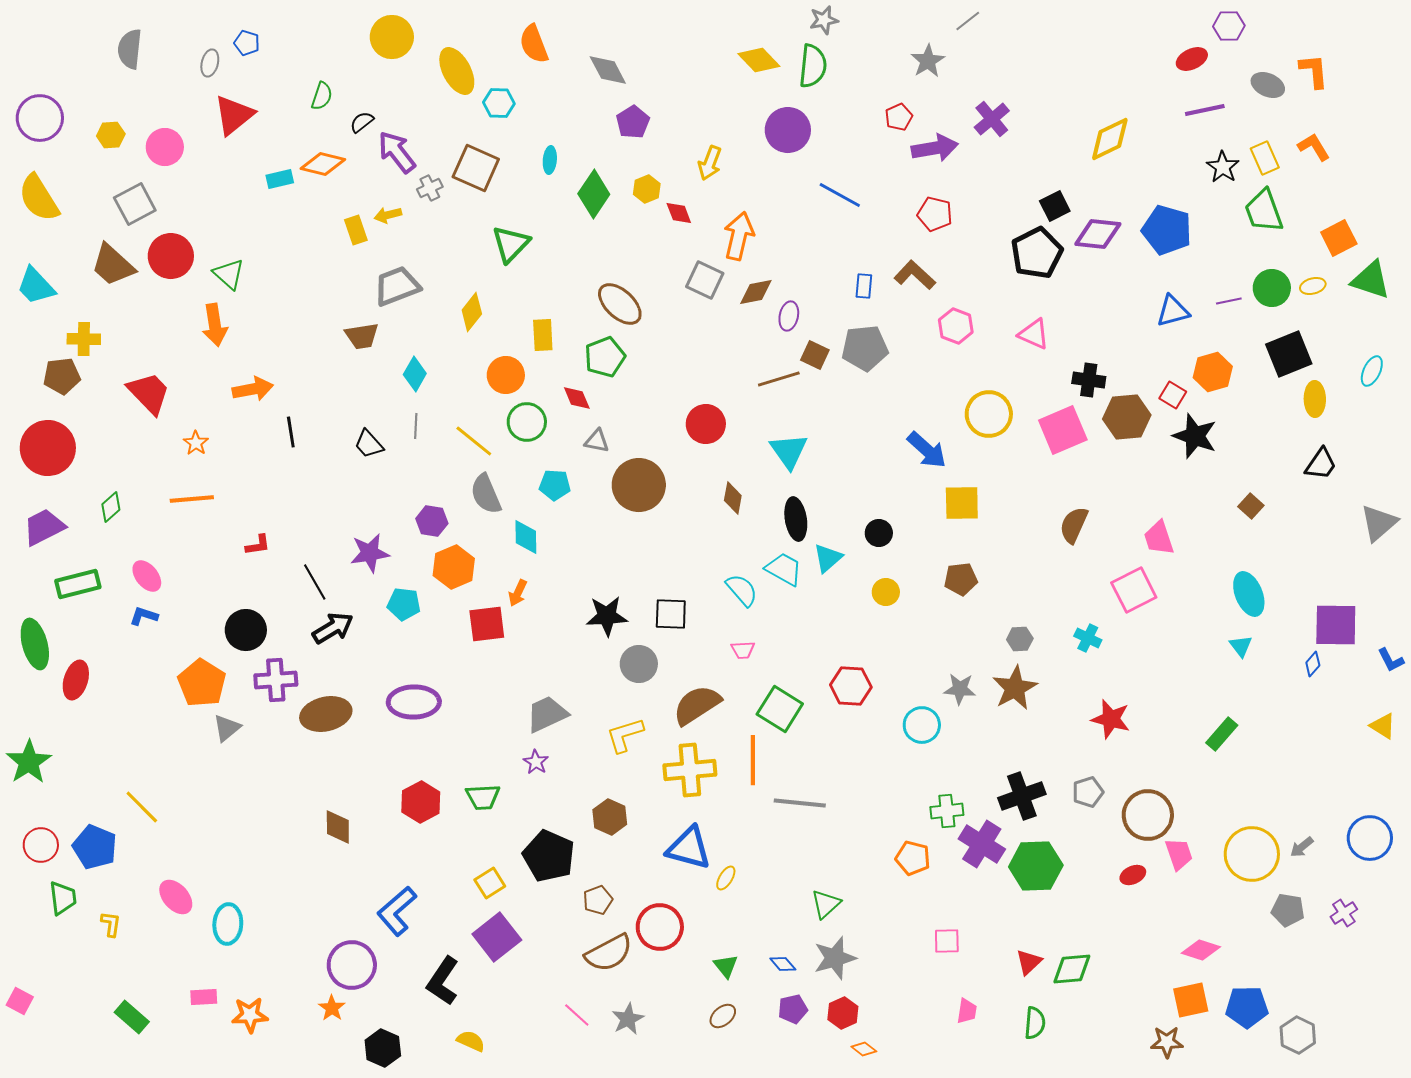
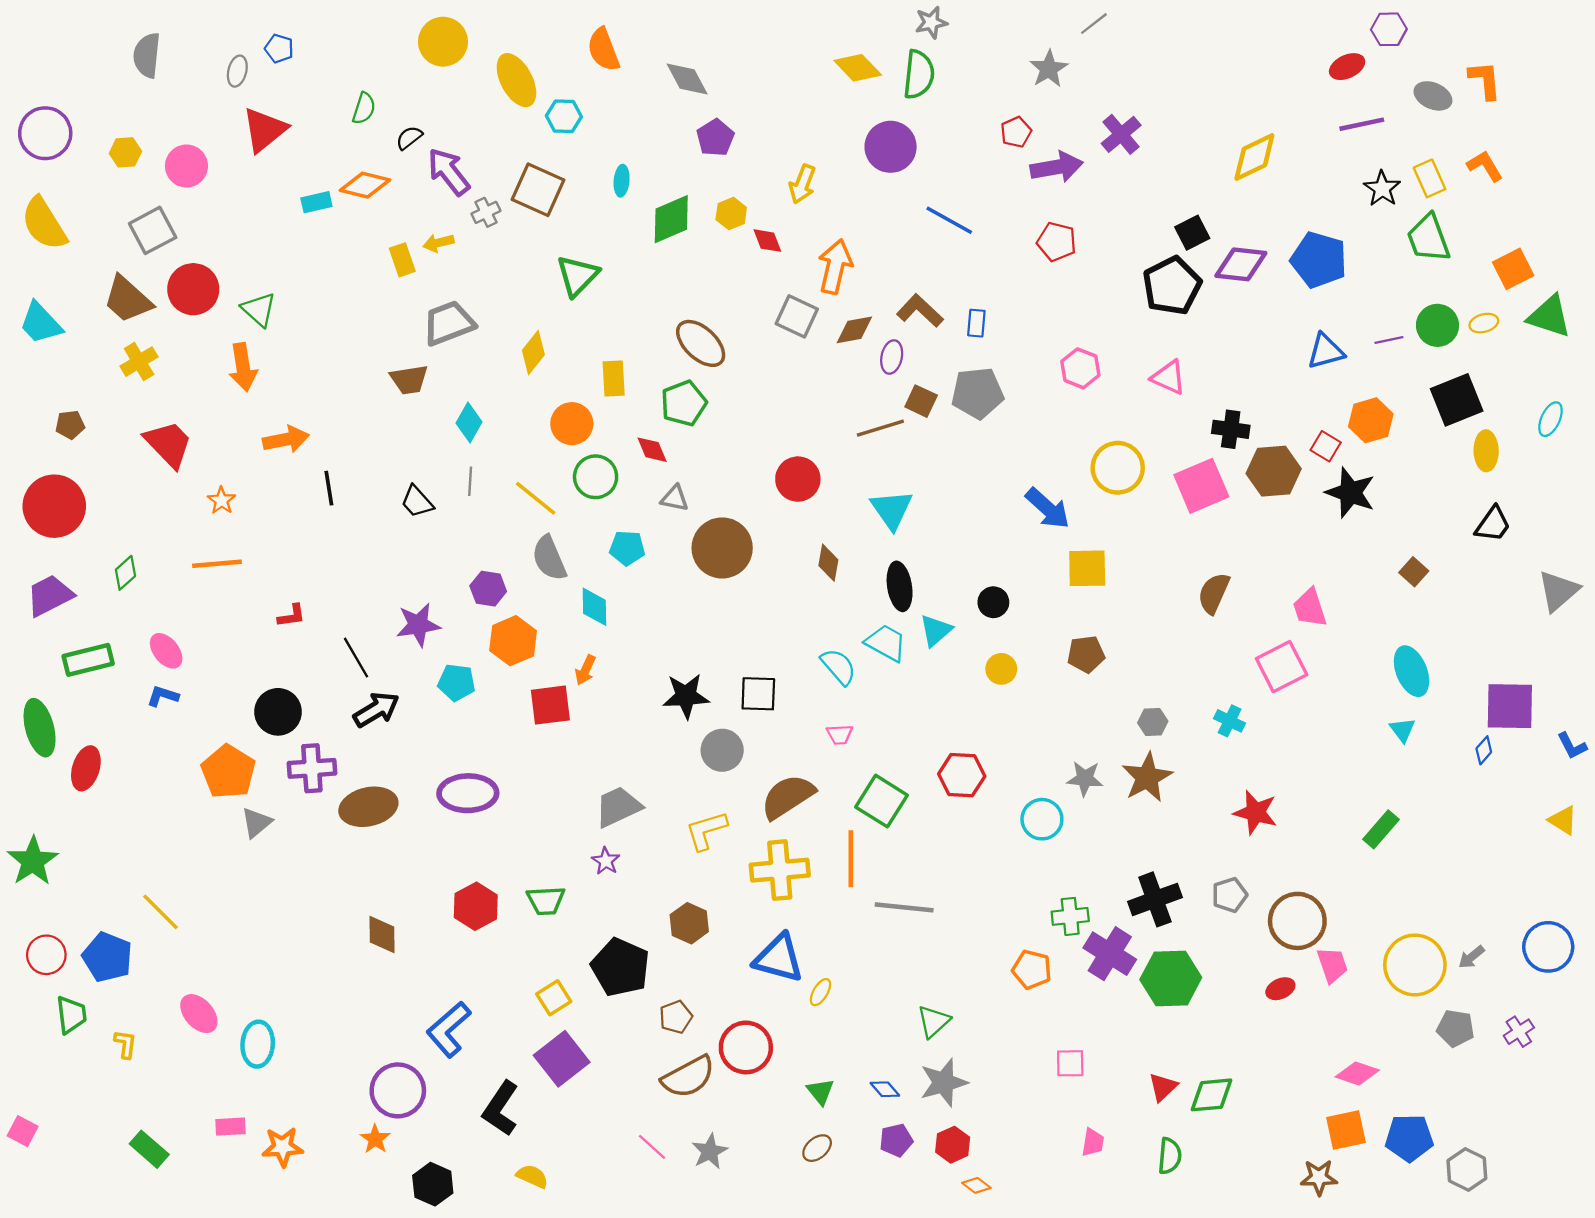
green diamond: (594, 194) -> (671, 219), turned 33
brown L-shape: (915, 275) -> (920, 311), moved
yellow cross: (84, 339) -> (139, 362), moved, turned -32
brown pentagon: (62, 376) -> (70, 425), size x0.7

